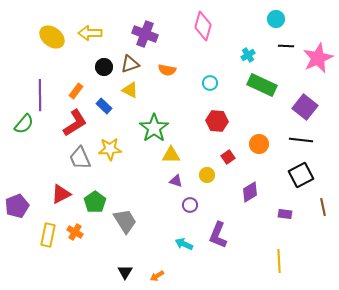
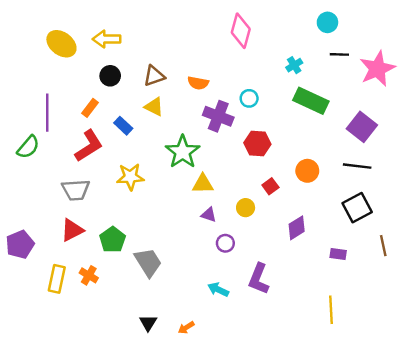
purple cross: (145, 34) -> (218, 116), moved
black circle: (104, 67) -> (110, 76), moved
gray trapezoid: (80, 158) -> (76, 190), moved, turned -70

